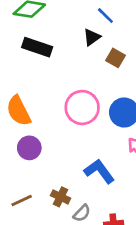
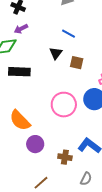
blue line: (105, 16) -> (69, 34), moved
brown cross: (60, 197) -> (65, 157), moved

